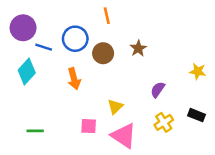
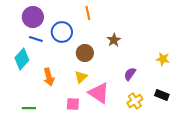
purple circle: (23, 28) -> (33, 17), moved
brown circle: (103, 53) -> (85, 53), moved
orange arrow: (74, 79) -> (49, 77), moved
yellow triangle: (115, 107) -> (81, 77), moved
pink triangle: (124, 136) -> (99, 93), moved

